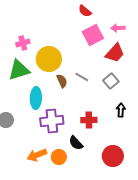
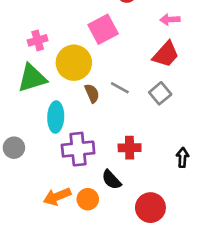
pink square: (93, 35) -> (103, 29), moved
black arrow: (121, 110) -> (183, 157), moved
red circle: (113, 156) -> (150, 208), moved

